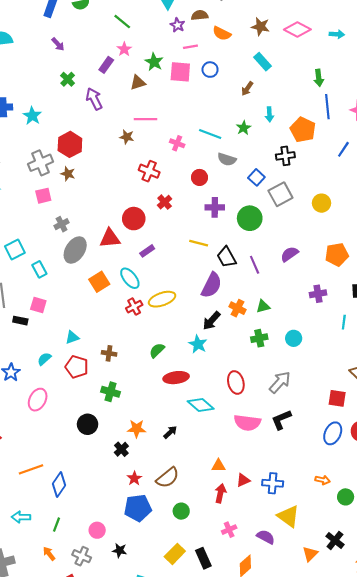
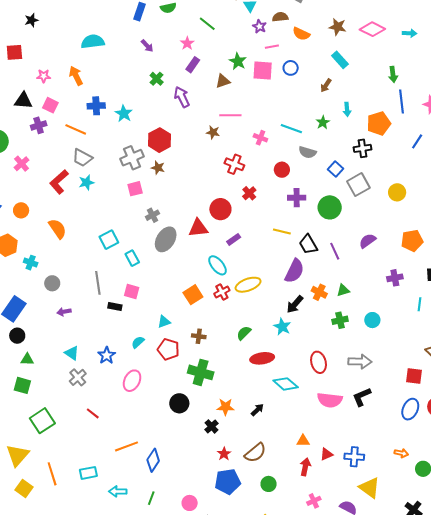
pink star: (124, 49) -> (187, 43), moved
orange pentagon: (303, 130) -> (379, 123), turned 30
orange square: (99, 282) -> (193, 295), moved
gray arrow: (280, 382) -> (360, 362), turned 50
green cross: (111, 392) -> (201, 372), size x1.4

